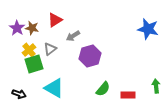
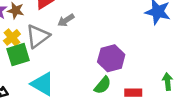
gray triangle: (50, 49) -> (38, 36), size x1.5
purple hexagon: (90, 56) -> (111, 58), moved

